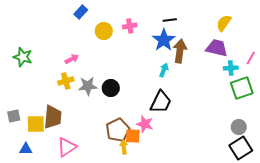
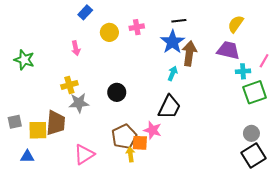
pink arrow: (72, 59) -> (76, 48), moved, turned 104
gray star: (88, 86) -> (79, 103), moved
pink triangle: (67, 147) -> (84, 154), moved

